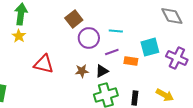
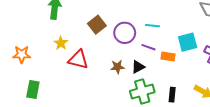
brown square: (74, 19) -> (97, 25), moved
yellow star: (19, 36) -> (61, 43), moved
purple line: (112, 52) -> (148, 47), turned 40

